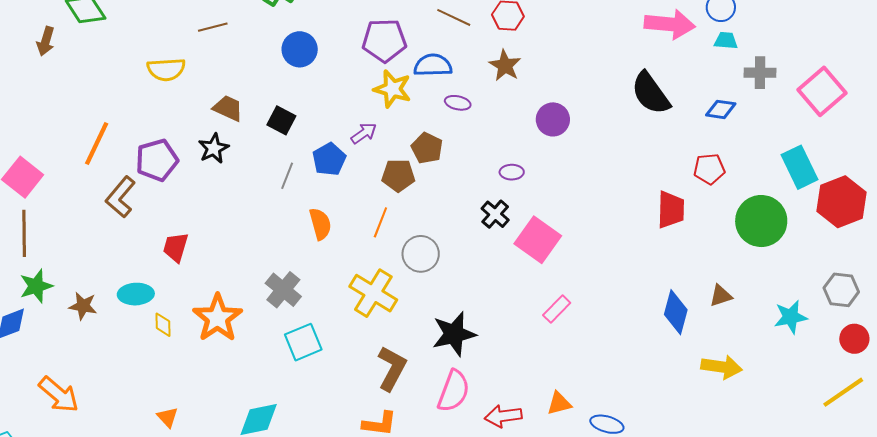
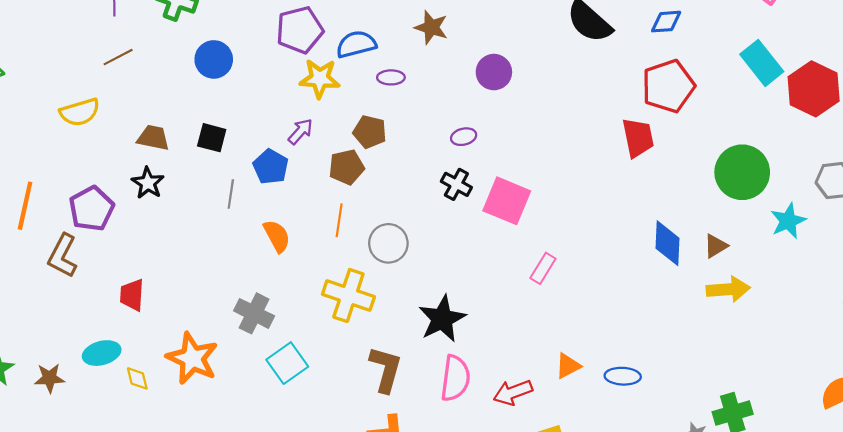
red pentagon: (709, 169) -> (668, 86), size x1.6
green circle: (761, 221) -> (742, 172), moved
brown triangle: (721, 296) -> (716, 246), moved

